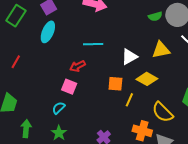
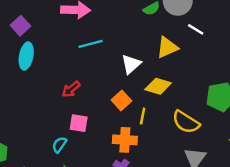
cyan line: (93, 44) -> (91, 44), moved
orange square: (115, 84) -> (121, 100), turned -35
pink square: (69, 87) -> (79, 123), moved
orange cross: (142, 131) -> (125, 140), moved

